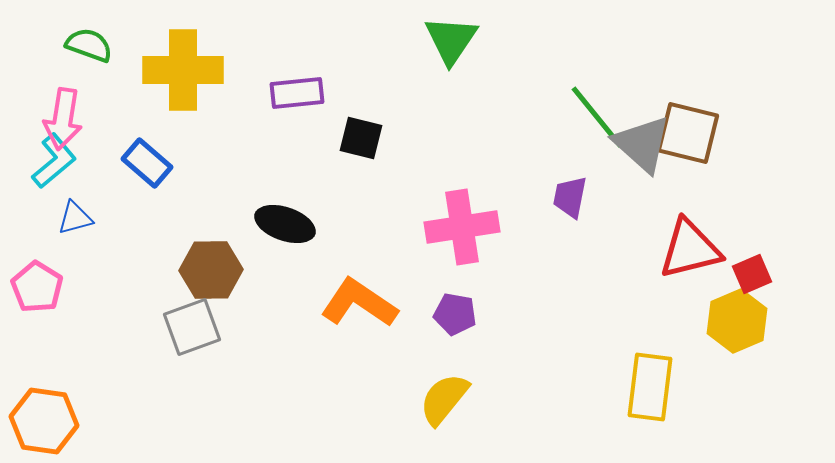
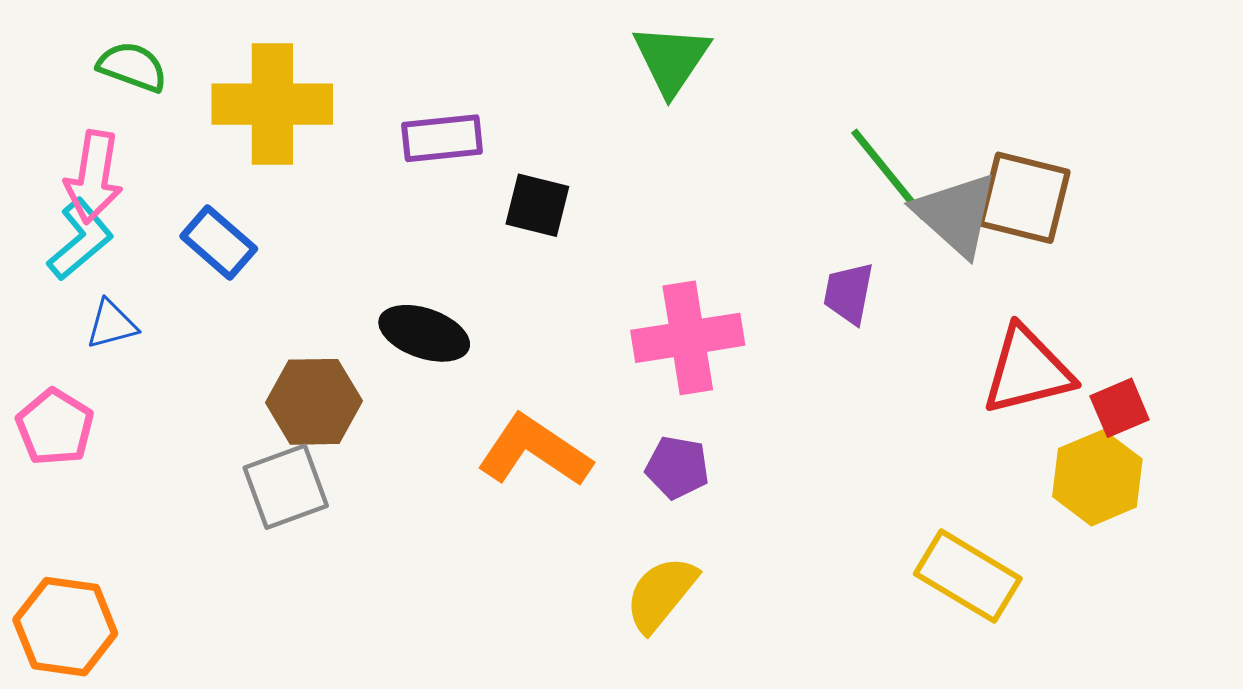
yellow rectangle: (650, 387) -> (968, 576), turned -66

